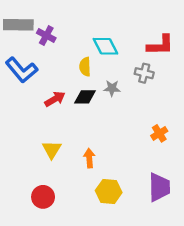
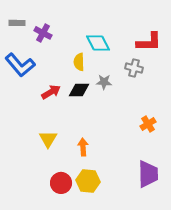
gray rectangle: (18, 25) -> (17, 23), size x0.6
yellow hexagon: (109, 192) -> (88, 181), moved
red circle: (43, 197) -> (61, 183), moved

